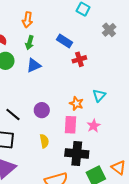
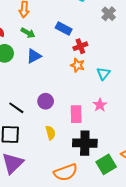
green arrow: (30, 43) -> (28, 33), turned -72
cyan triangle: (99, 95) -> (103, 73), moved
orange star: (76, 104) -> (77, 65), moved
pink star: (94, 126) -> (100, 105), moved

